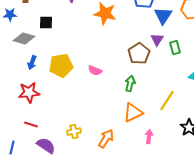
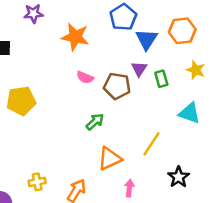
brown pentagon: (139, 54) -> (117, 86), turned -30
pink semicircle: (95, 71) -> (85, 77), moved
green arrow: (130, 84) -> (95, 122), moved, turned 35

